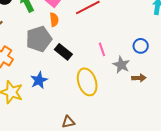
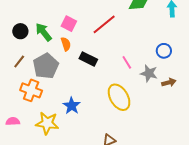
orange semicircle: (54, 20) -> (66, 44), moved
gray pentagon: (39, 39) -> (46, 66), moved
black rectangle: (63, 52) -> (88, 59), moved

